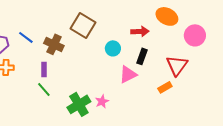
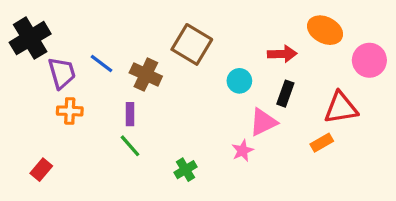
red triangle: (177, 65) -> (341, 108), turned 45
pink star: (102, 101) -> (243, 151), moved
green cross: (79, 104) -> (185, 170), size x0.6

